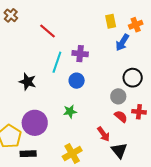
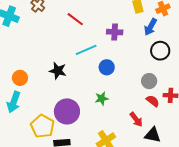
purple cross: (80, 54) -> (115, 32), moved
cyan line: (57, 62) -> (86, 50), turned 50
black circle: (133, 78) -> (160, 51), moved
black triangle: (119, 150) -> (153, 135), turned -36

